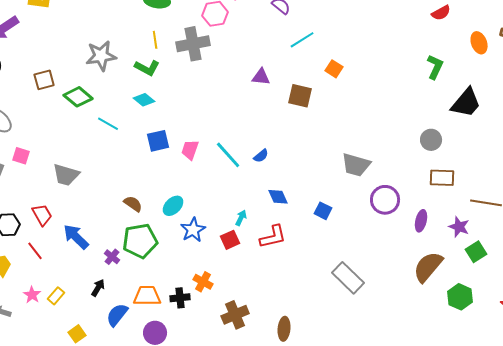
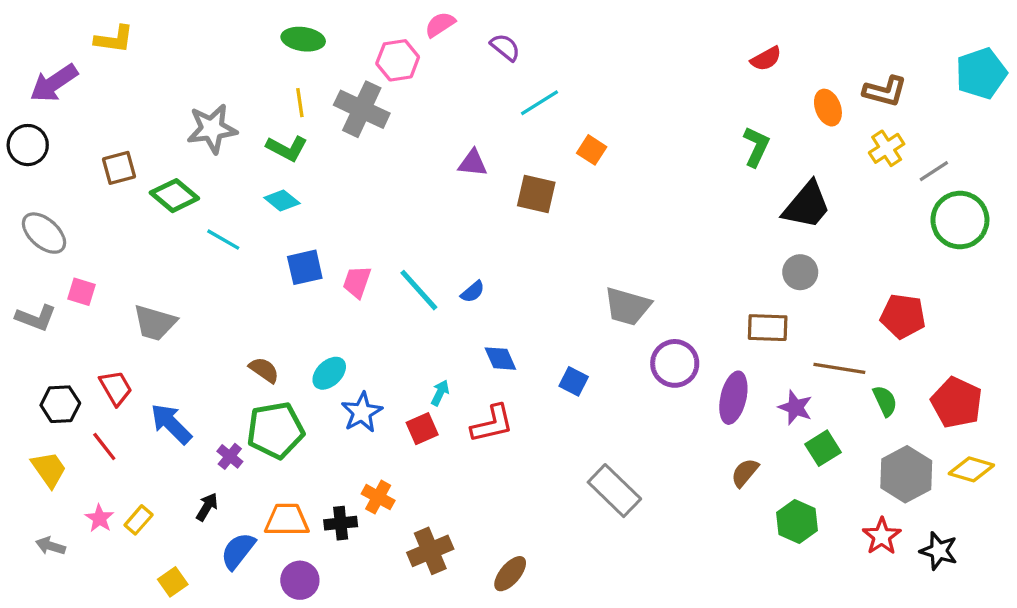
gray cross: (193, 44) -> (362, 109), turned 36
gray circle: (431, 140) -> (800, 272), moved
purple ellipse: (421, 221) -> (733, 398), size x1.4
brown semicircle: (428, 267) -> (745, 473), size x0.6
brown ellipse: (284, 329) -> (510, 574), turned 35

